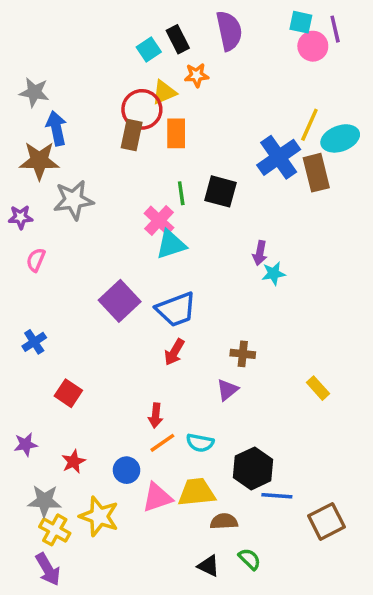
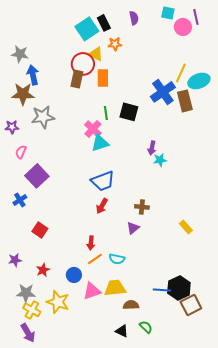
cyan square: (301, 22) -> (168, 13), moved
purple semicircle: (229, 31) -> (134, 18), size x0.6
cyan square: (149, 50) -> (87, 29), size x1.6
yellow triangle: (164, 92) -> (96, 54), turned 49
purple square: (120, 301) -> (37, 176), moved
black hexagon: (253, 468) -> (179, 288), moved

